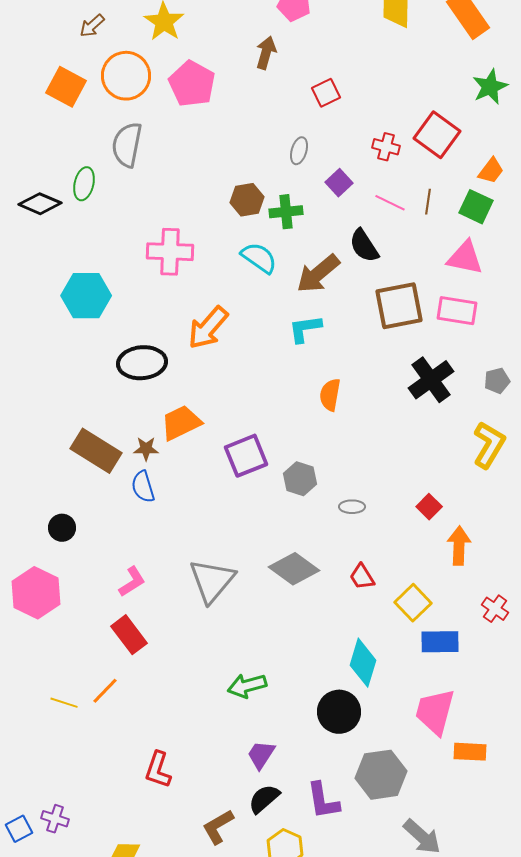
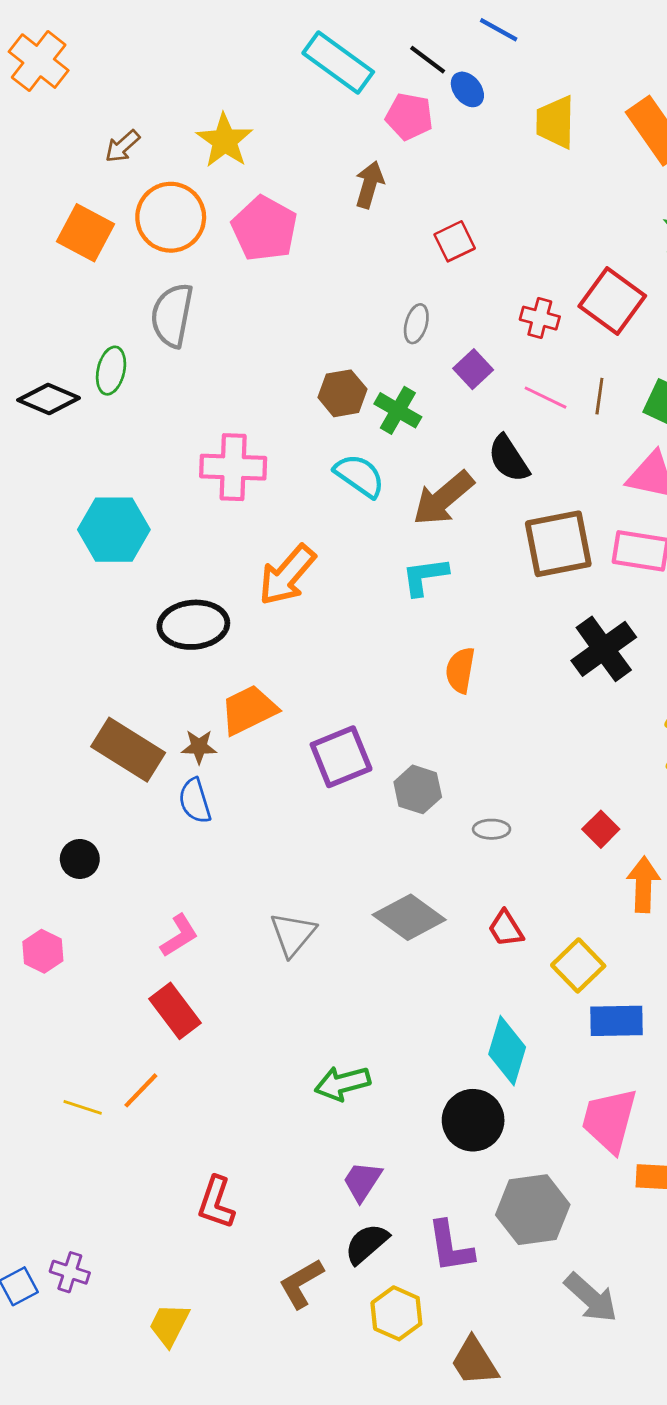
green cross: (286, 212) -> (398, 410), turned 36
gray triangle: (212, 581) -> (293, 934), size x0.7
pink hexagon: (36, 593) -> (43, 951), size x0.6

